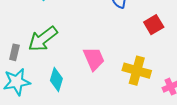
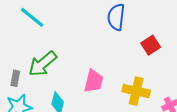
pink trapezoid: (94, 59) -> (94, 81), turned 40

